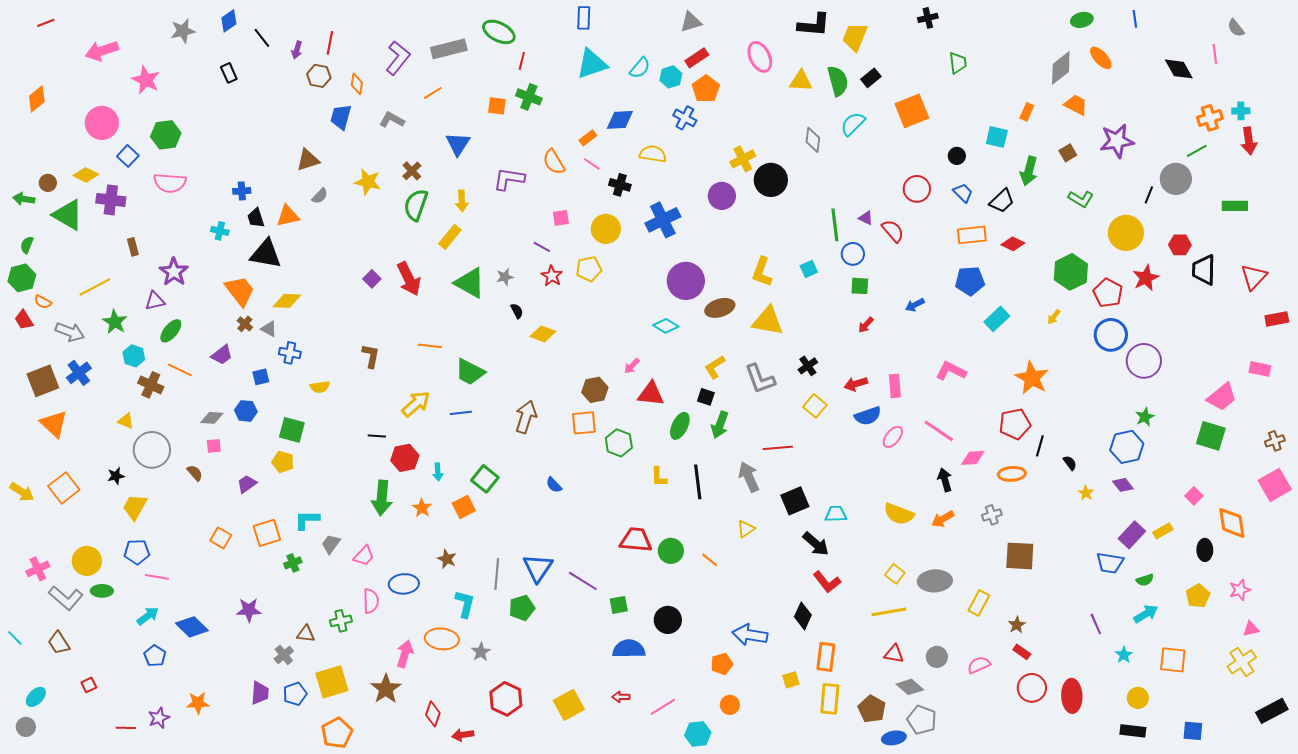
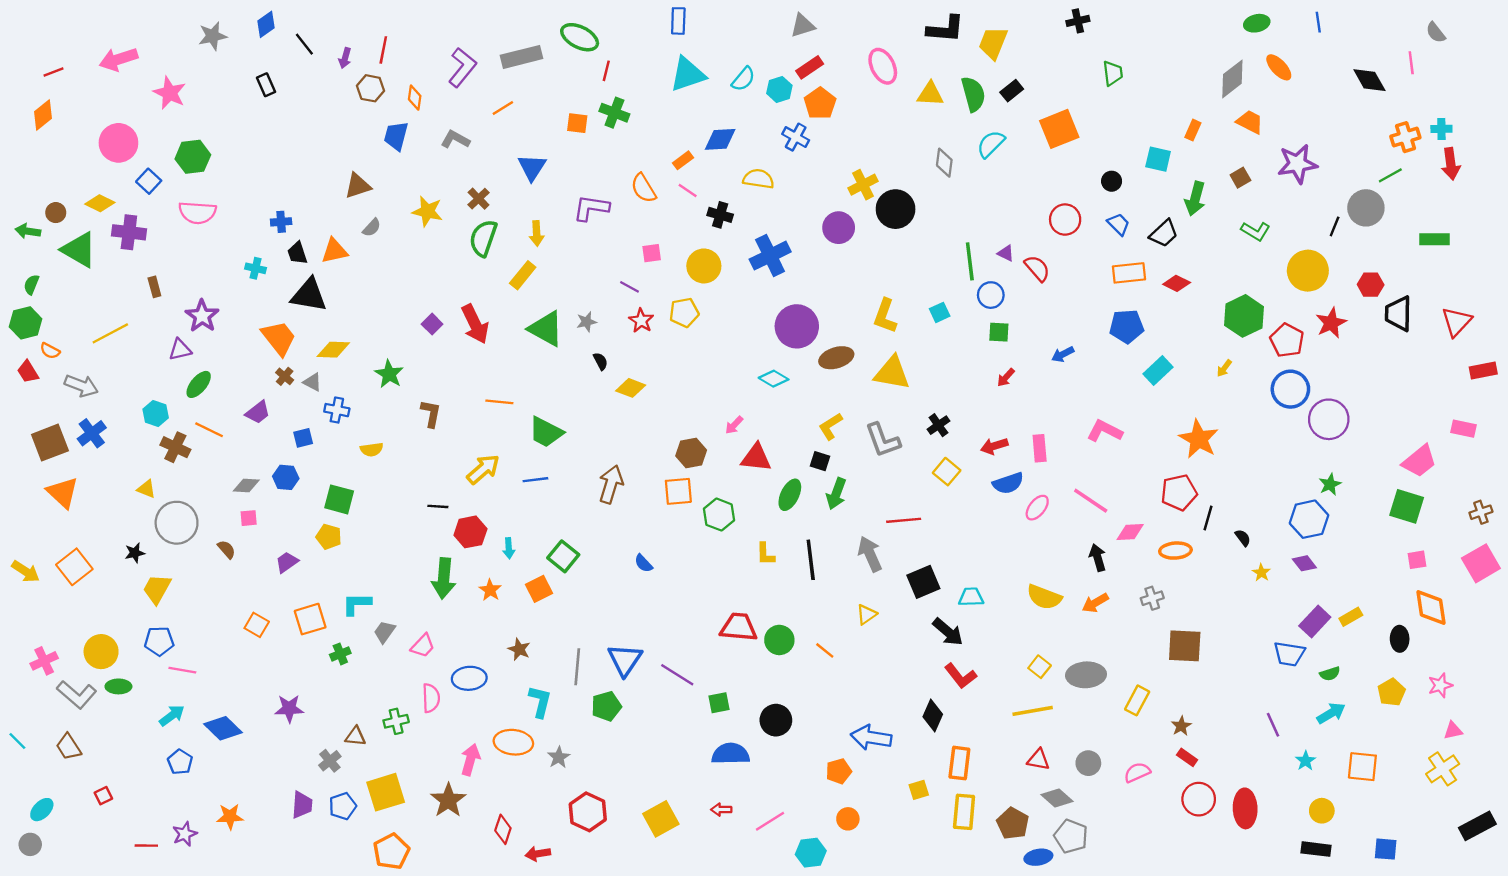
red line: (46, 23) -> (53, 72), moved
green star: (115, 322) -> (389, 374), moved
pink square: (1194, 496) -> (1417, 560), moved, turned 36

